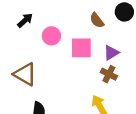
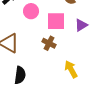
brown cross: (109, 74) -> (49, 43), moved

